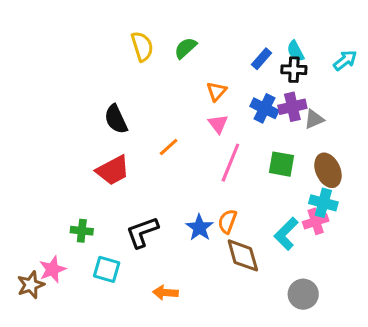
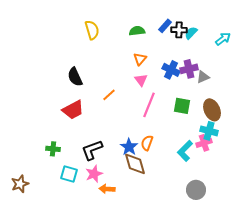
green semicircle: (186, 48) -> (137, 31), moved, turned 35
cyan semicircle: (295, 51) -> (191, 33), turned 72
blue rectangle: (261, 59) -> (165, 26), moved
black cross: (294, 70) -> (179, 30), moved
brown diamond: (243, 255) -> (135, 164), moved
pink star: (52, 269) -> (94, 174), moved

